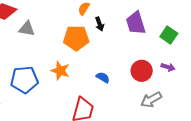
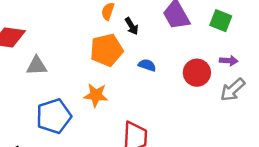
gray triangle: (27, 29) -> (37, 66), moved
blue semicircle: (103, 77) -> (147, 65), moved
gray arrow: (151, 100) -> (233, 90), moved

